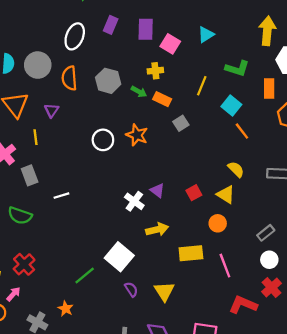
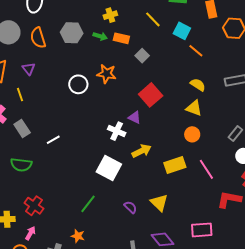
yellow line: (202, 86) -> (153, 19), turned -54
red square: (194, 193) -> (151, 95), moved, size x1.6
white square: (119, 257) -> (109, 168), moved

